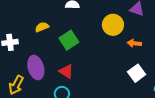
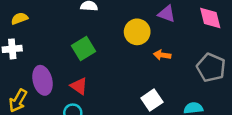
yellow semicircle: (42, 27) -> (19, 18), moved
white square: (137, 73) -> (152, 100), moved

